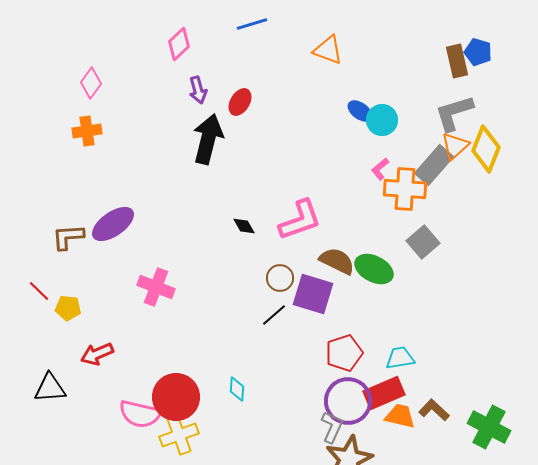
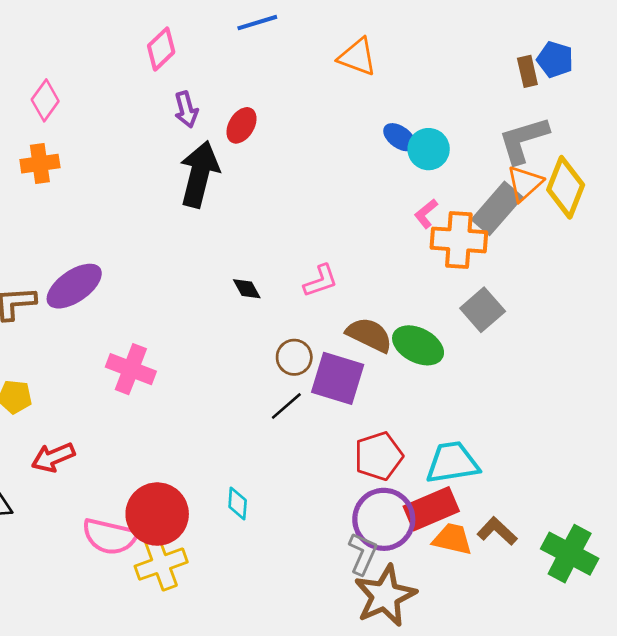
brown rectangle: (457, 61) -> (527, 71), size x0.7
pink L-shape: (300, 220) -> (321, 281), size x0.6
cyan trapezoid: (400, 358) -> (452, 463), size x1.4

